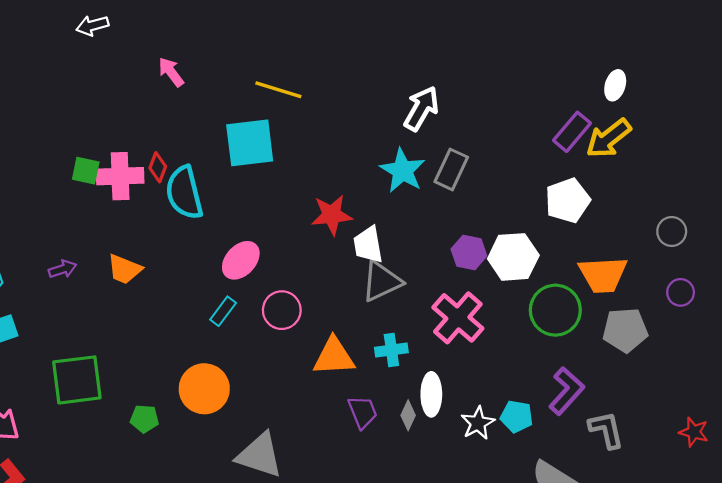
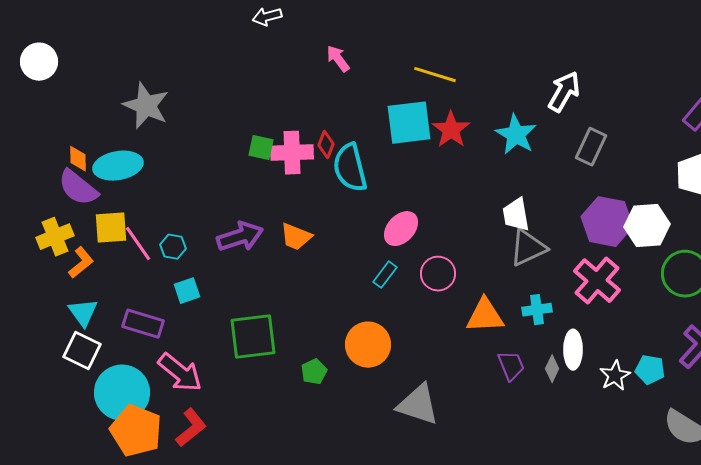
cyan star: (403, 171) -> (516, 135), moved
red star: (332, 215) -> (451, 130), moved, turned -30
purple hexagon: (469, 253) -> (607, 222), size x1.6
purple arrow: (62, 269) -> (240, 237), size x1.8
green pentagon: (144, 419) -> (314, 372), turned -30

